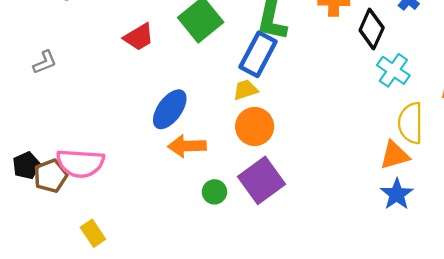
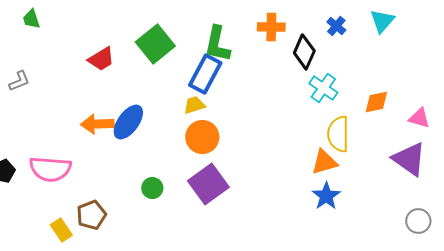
orange arrow: (187, 146) -> (97, 124), moved
brown pentagon: (50, 176) -> (91, 215), moved
green circle: (214, 192) -> (152, 188), moved

